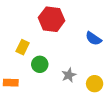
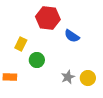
blue semicircle: (93, 39) -> (72, 36), moved
gray star: (69, 75) -> (68, 77), moved

